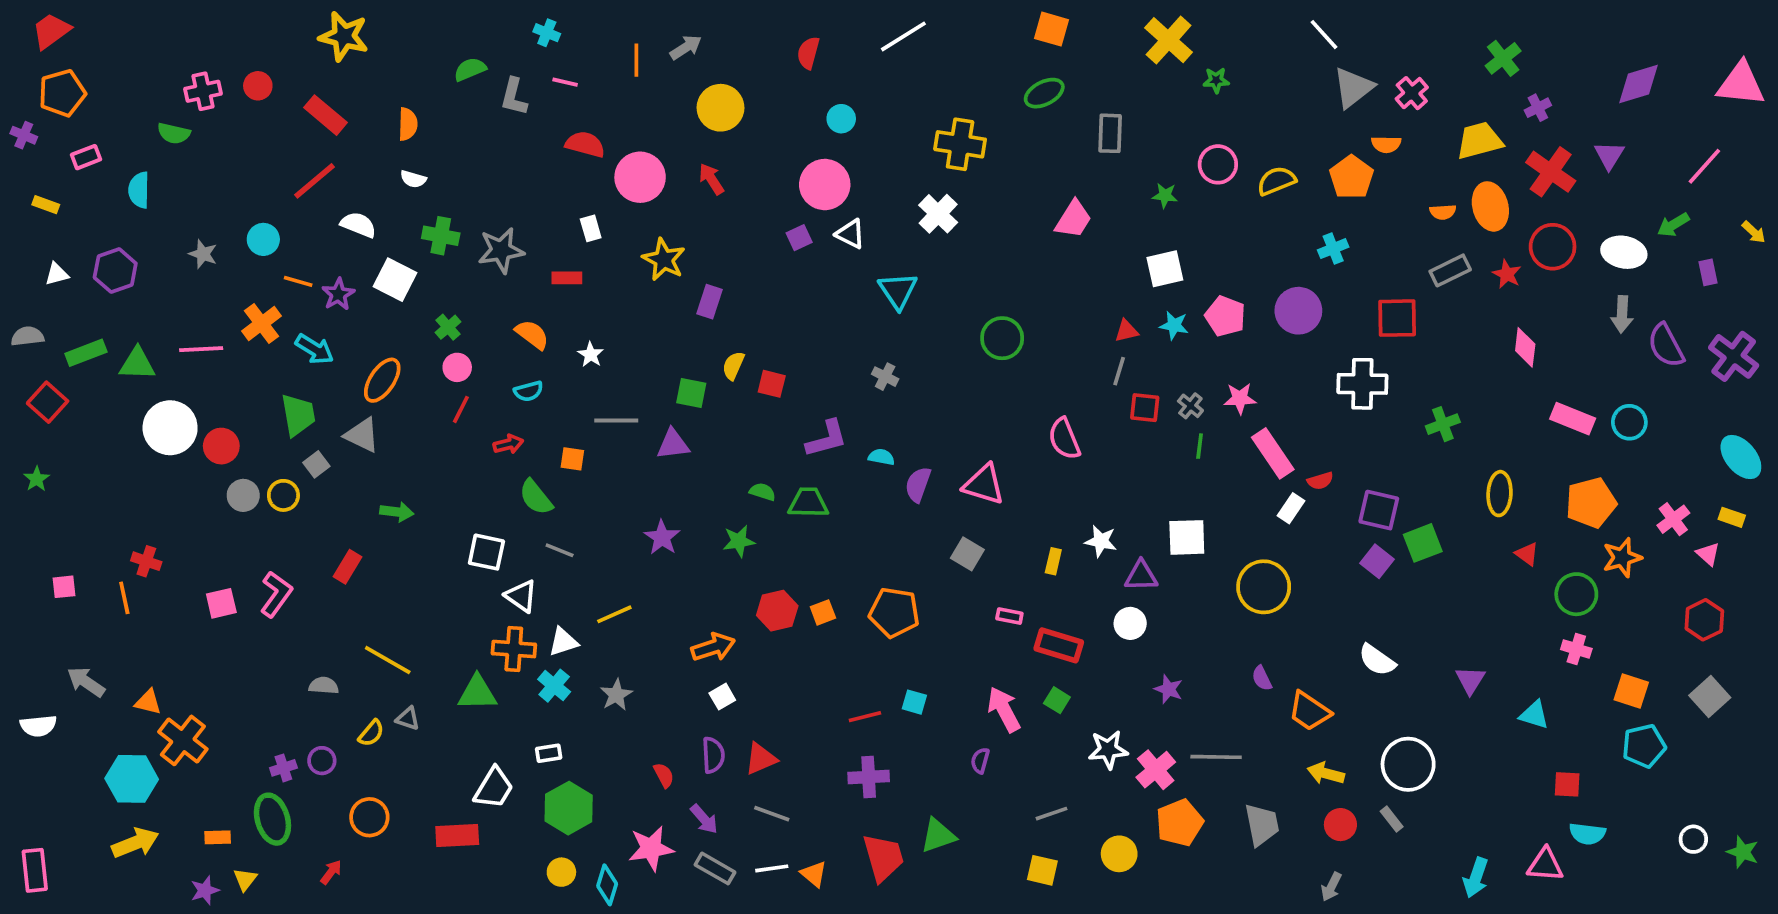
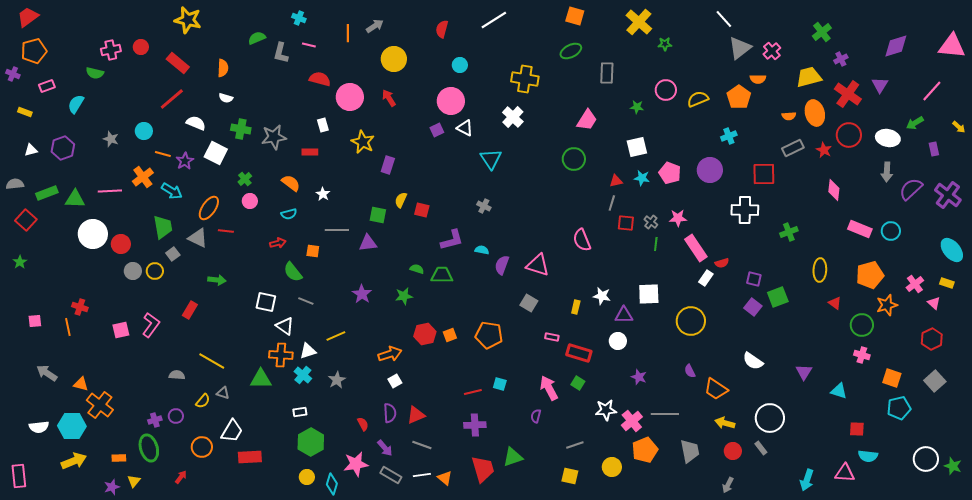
cyan semicircle: (139, 190) -> (76, 104), turned 30
green circle: (1002, 338) -> (574, 159), moved
purple semicircle: (1666, 345) -> (911, 189), turned 75
red line: (461, 409) -> (226, 231), moved, turned 70
purple square: (1379, 510) -> (754, 279), size x0.7
white semicircle: (38, 726) -> (39, 427), moved
white trapezoid: (494, 788) -> (232, 431), moved
white circle: (1693, 839) -> (926, 459), size x1.6

